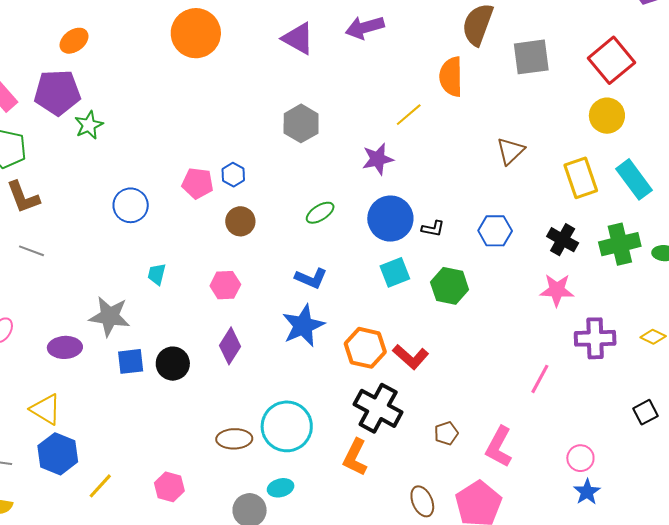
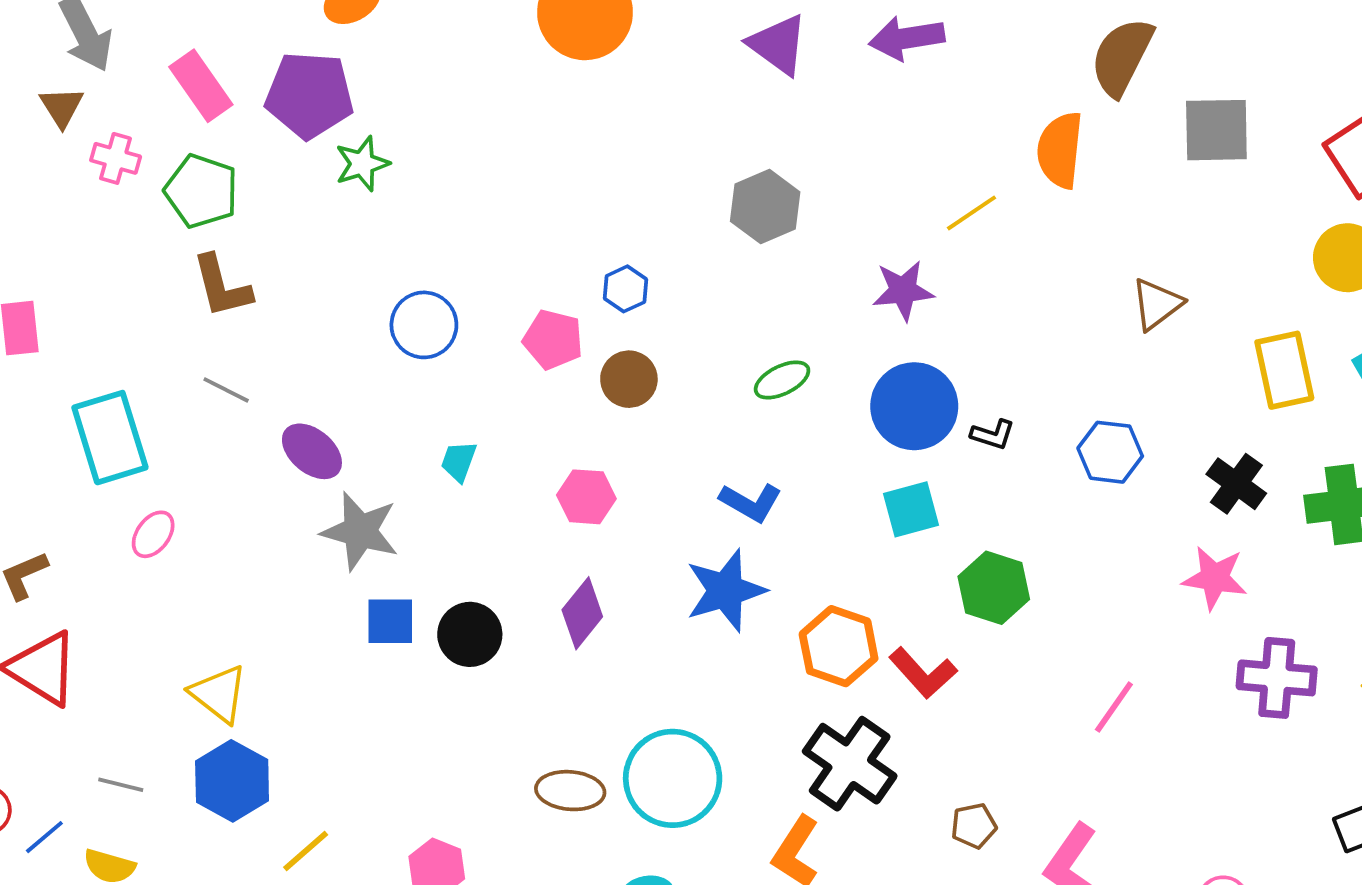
pink pentagon: (198, 183) -> (553, 339), moved
green hexagon: (450, 286) -> (994, 588), moved
purple ellipse: (65, 347) -> (312, 451), moved, turned 36
pink line: (540, 379) -> (1114, 707), moved

